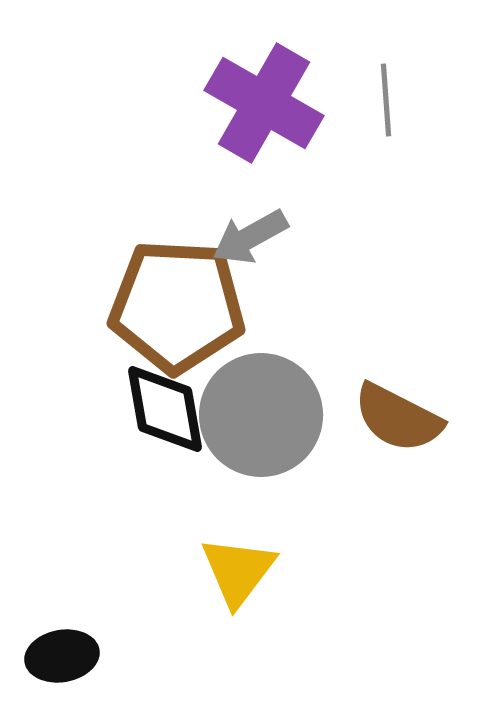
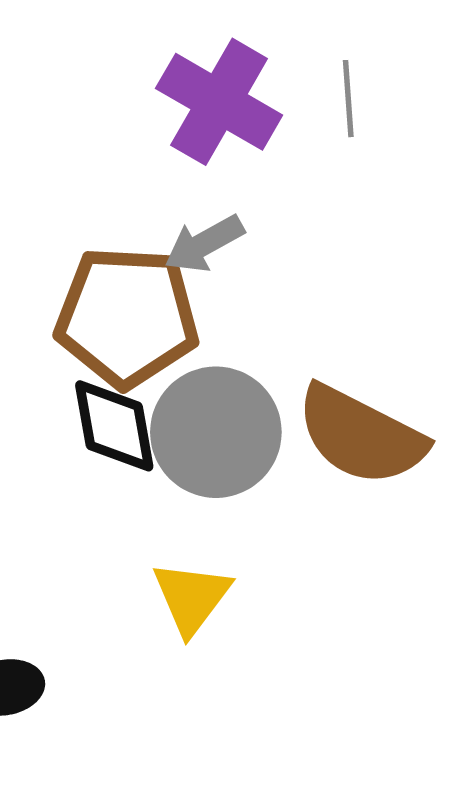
brown semicircle: (398, 418) -> (361, 435), size x1.4

